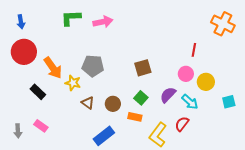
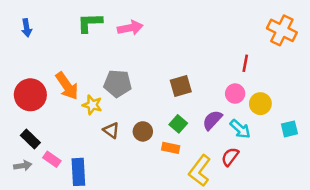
red circle: (24, 52) -> (30, 95), moved
black rectangle: (38, 92) -> (30, 139), moved
gray arrow: (18, 131) -> (23, 166), turned -96
blue rectangle: (104, 136) -> (78, 172), moved, turned -55

